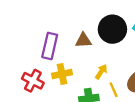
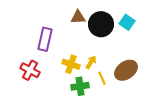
brown triangle: (83, 40) -> (78, 17), moved
yellow cross: (62, 74) -> (71, 64), moved, turned 30

